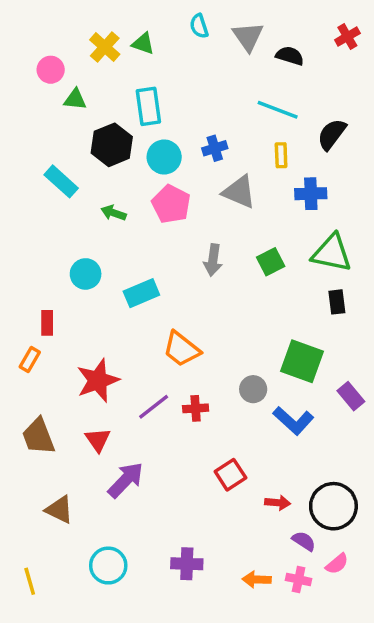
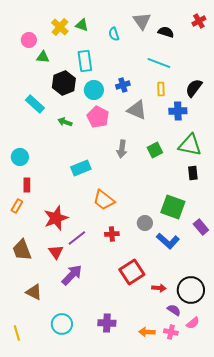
cyan semicircle: (199, 26) -> (114, 34), moved
black semicircle: (332, 134) -> (194, 88), moved
cyan circle: (86, 274) -> (20, 157), moved
purple line: (154, 407) -> (77, 238), moved
red square: (230, 475) -> (132, 272), size x1.4

